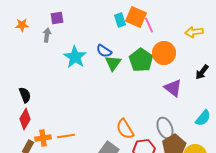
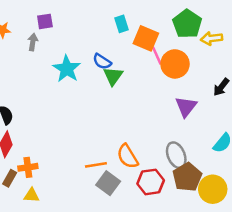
orange square: (136, 17) -> (146, 38), moved
pink line: (149, 25) -> (157, 55), moved
green pentagon: (141, 60) -> (187, 24), moved
purple triangle: (173, 88) -> (186, 107), turned 30
orange line: (66, 136) -> (96, 165), moved

